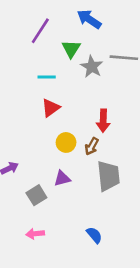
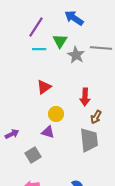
cyan line: (47, 77) -> (39, 49), moved
brown arrow: (92, 146) -> (96, 117), moved
purple triangle: (62, 178) -> (48, 132), moved, turned 32

